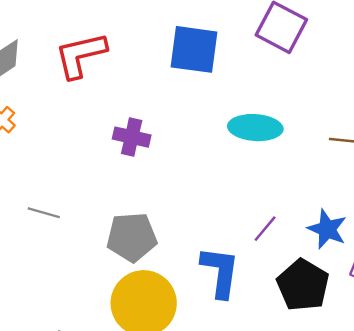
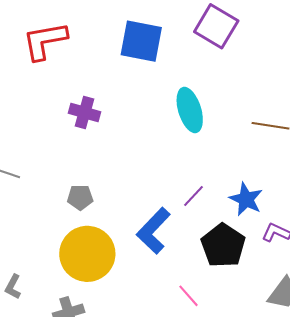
cyan ellipse: (255, 128) -> (190, 110), turned 66
gray pentagon: (132, 237) -> (80, 197), size x0.6
blue L-shape: (220, 272) -> (153, 231), turned -147

